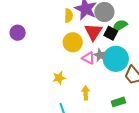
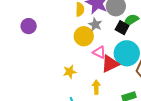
red triangle: (93, 32) -> (110, 64), moved, turned 30
gray star: (100, 55) -> (95, 24), moved

